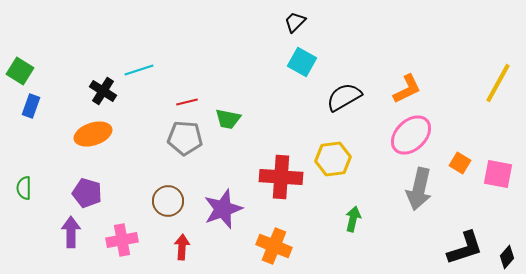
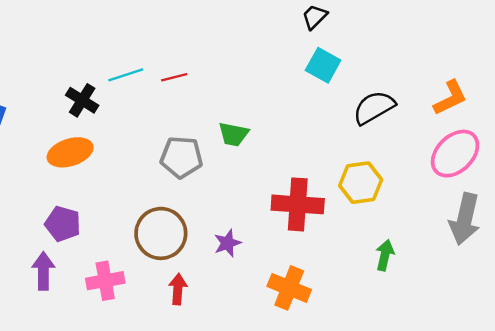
red line: (187, 102) -> (174, 77), moved
brown circle: (168, 201) -> (161, 233), size x1.4
purple star: (223, 209) -> (227, 243), size x0.6

